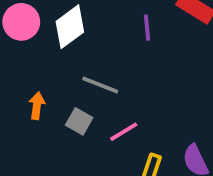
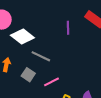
white diamond: (70, 27) -> (22, 37), moved, turned 70

